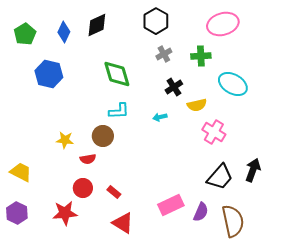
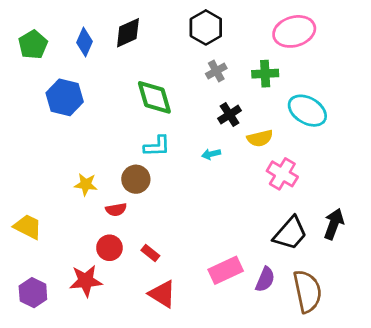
purple hexagon: (17, 213) -> (33, 293), moved

